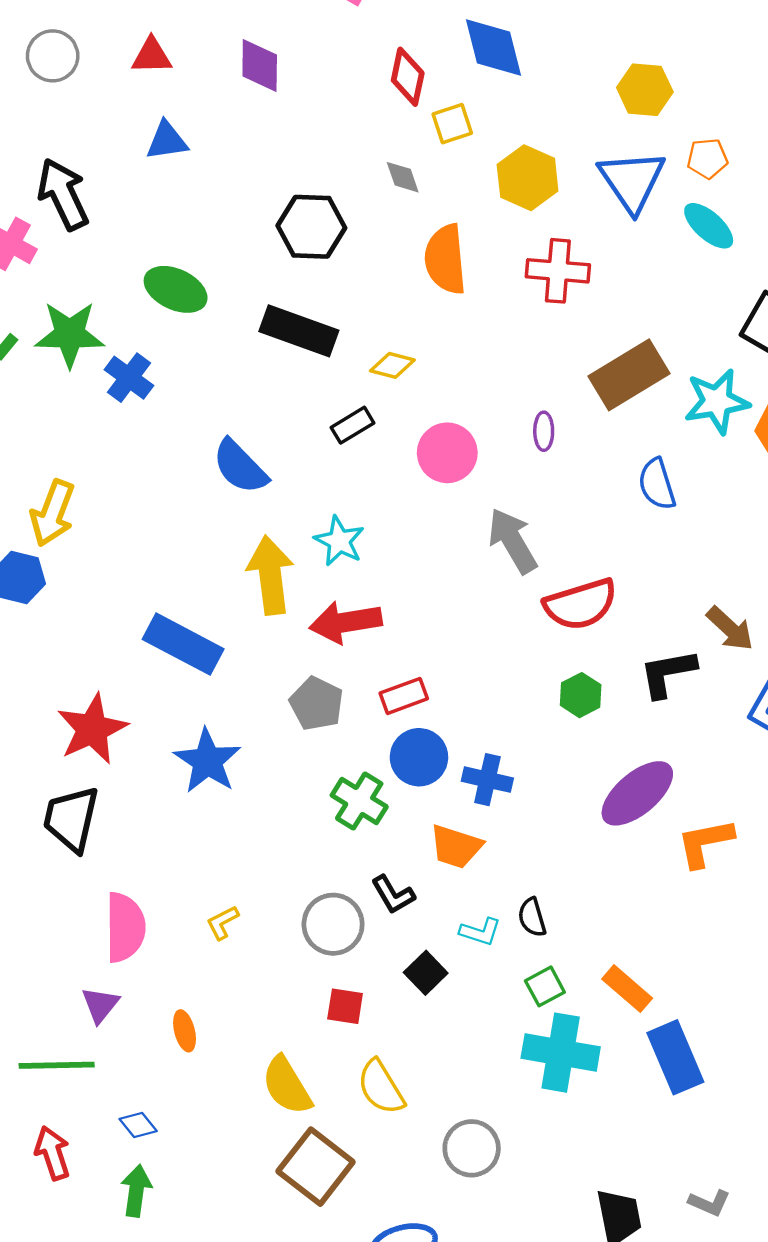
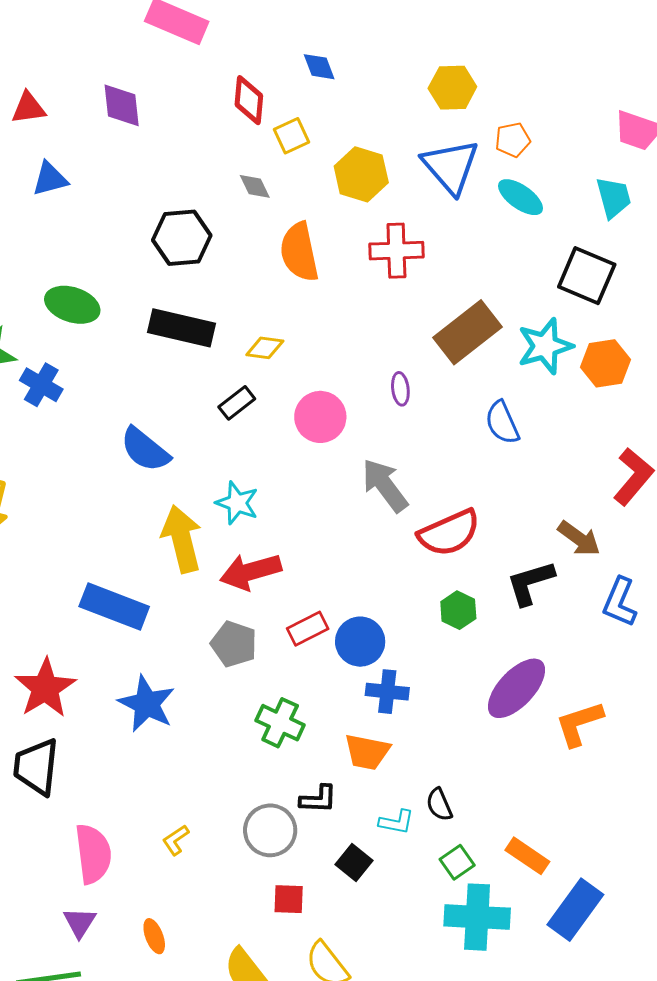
blue diamond: (493, 48) -> (319, 67), size x0.6
blue circle: (419, 757) -> (360, 642), moved
black L-shape: (393, 895) -> (318, 799), turned -51
blue rectangle: (675, 1057) -> (575, 910), turned 66

